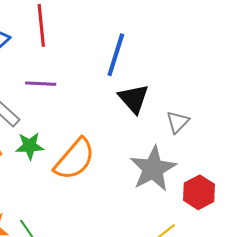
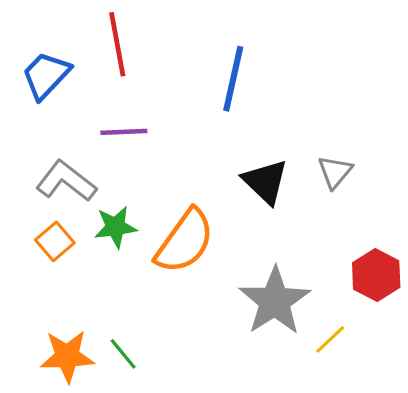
black triangle: (134, 99) -> (265, 182), moved
gray star: (153, 169) -> (275, 301), moved

